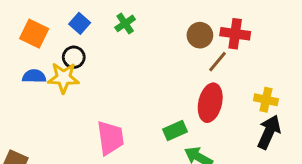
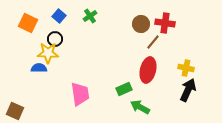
blue semicircle: (34, 76) -> (39, 68), moved

